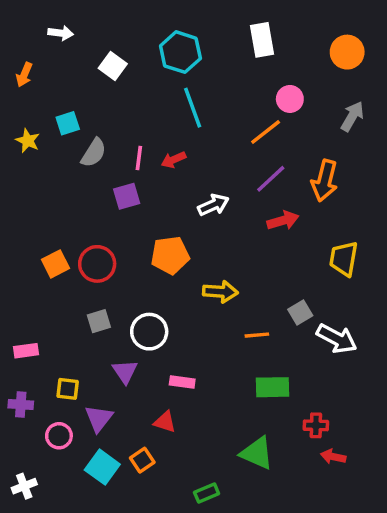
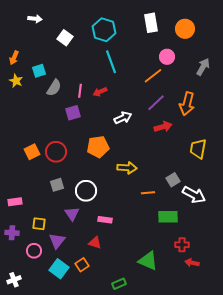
orange circle: (347, 52) -> (185, 29), moved
orange arrow: (24, 75) -> (14, 58), moved
green rectangle: (272, 387) -> (168, 217), moved

